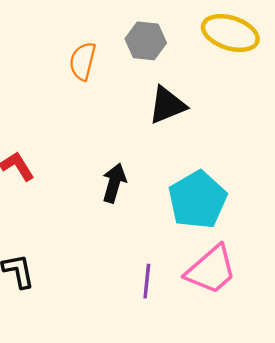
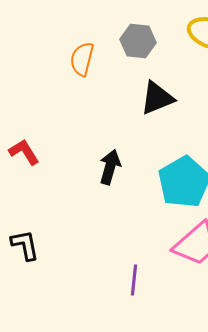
purple line: (147, 281) -> (134, 280), moved

